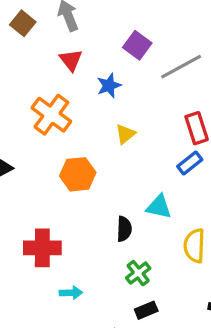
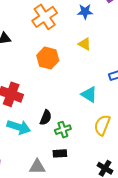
yellow triangle: (125, 134) -> (85, 44), turned 48
black semicircle: (124, 229) -> (46, 117), moved
cyan arrow: (71, 293) -> (19, 127), size x1.6

